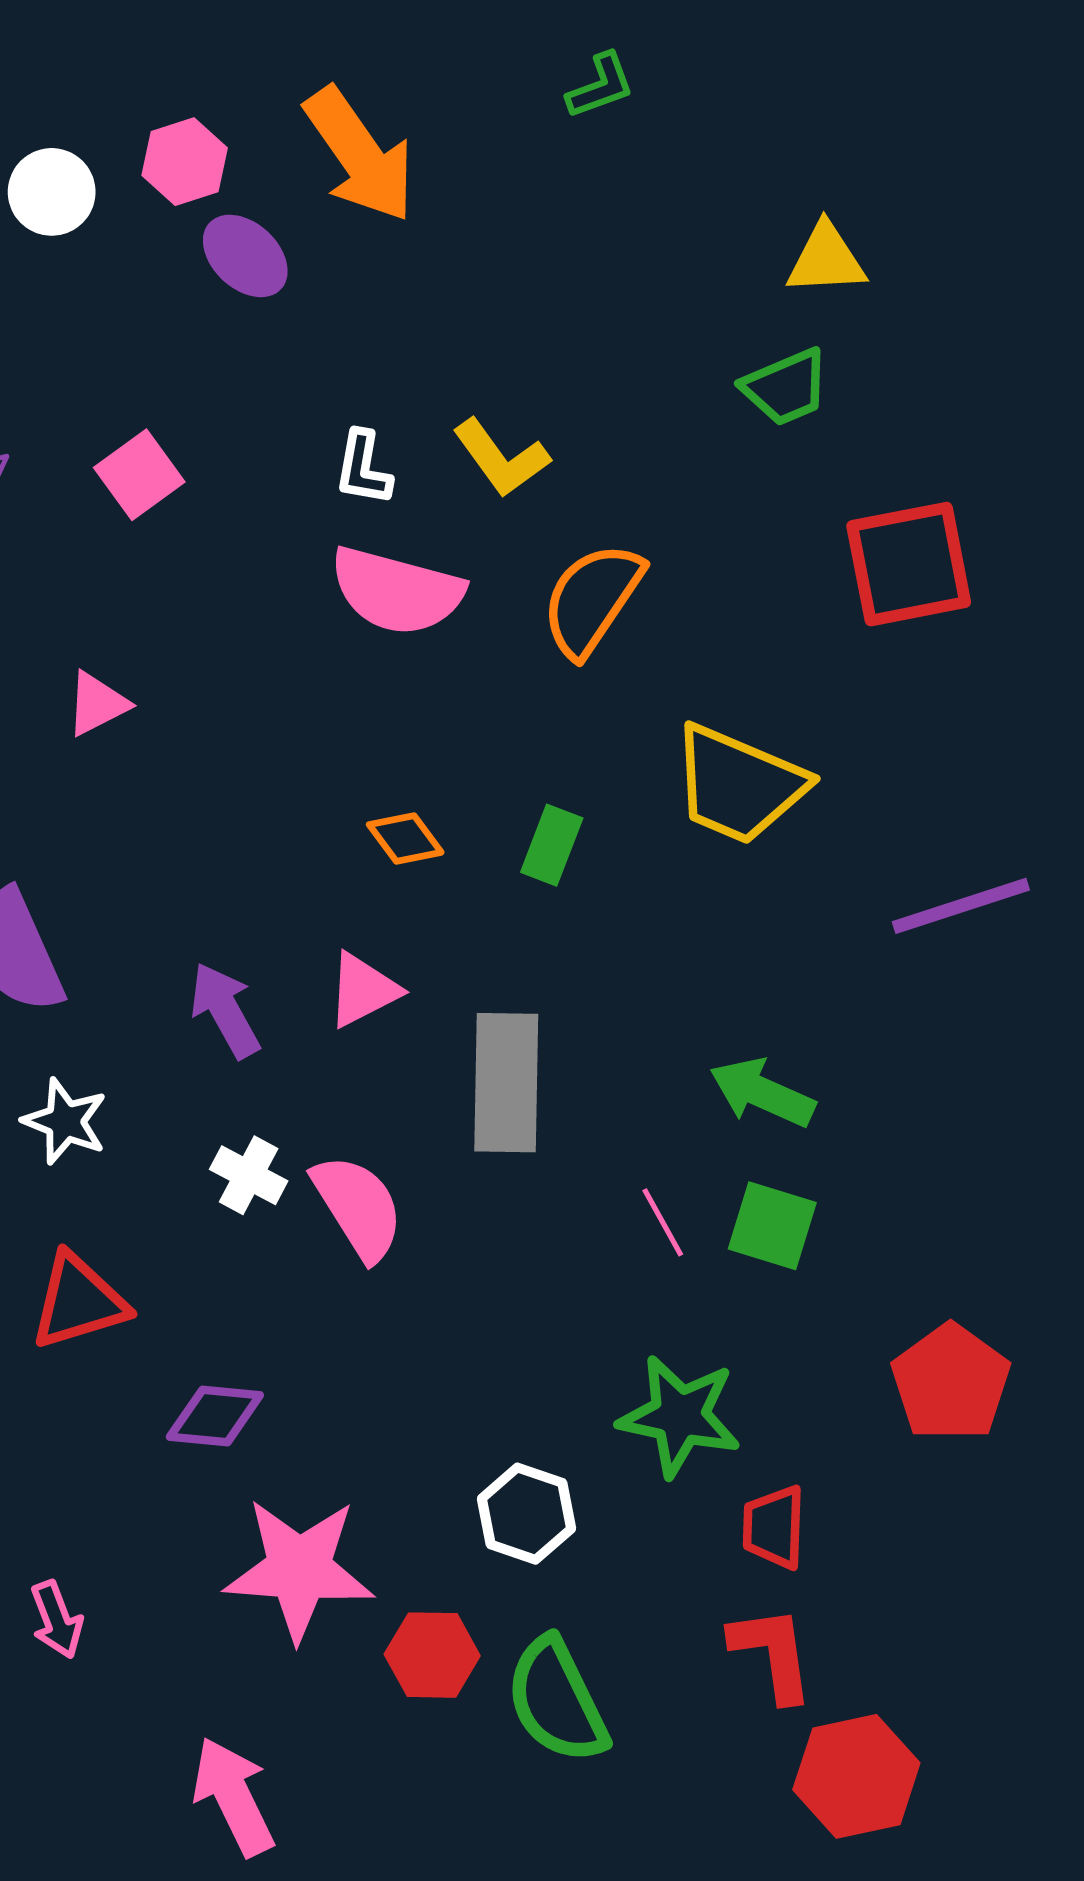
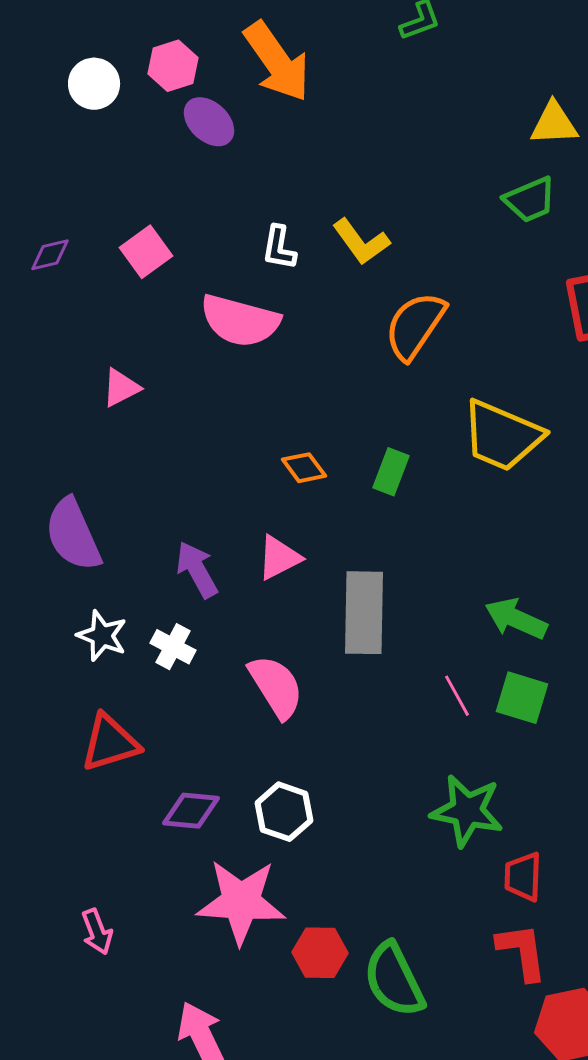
pink semicircle: (397, 591) -> (240, 321), moved
white cross: (249, 1175) -> (173, 647), moved
white hexagon: (526, 1514) -> (284, 812), moved

